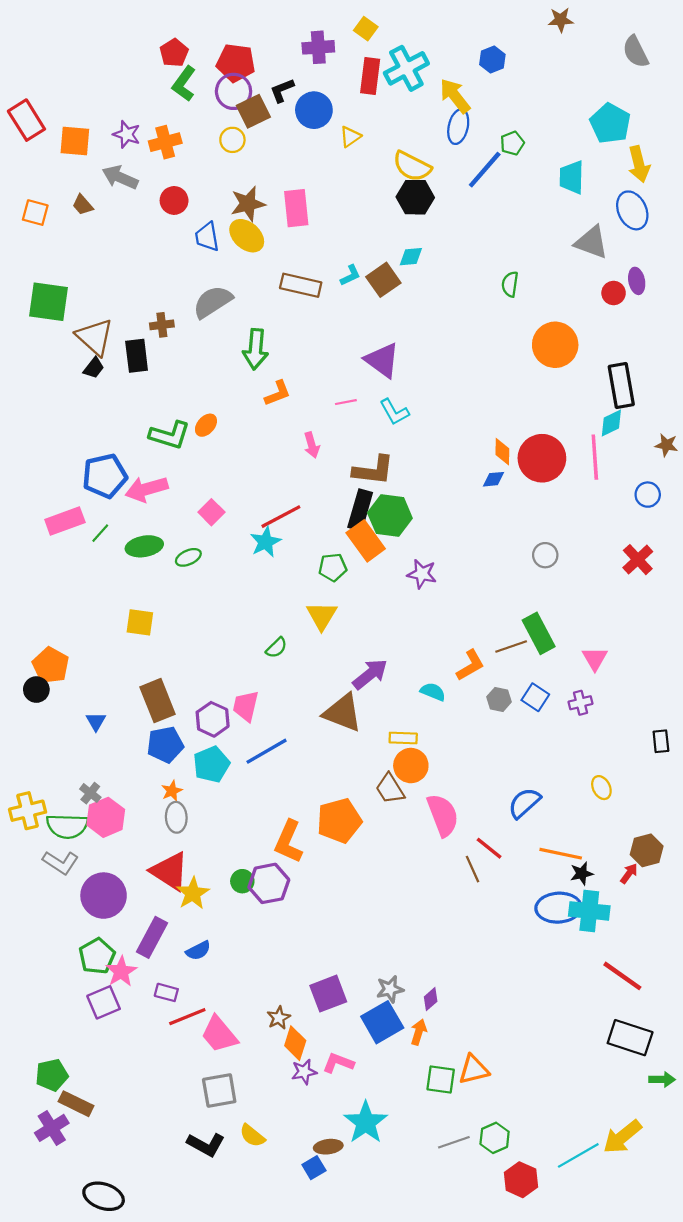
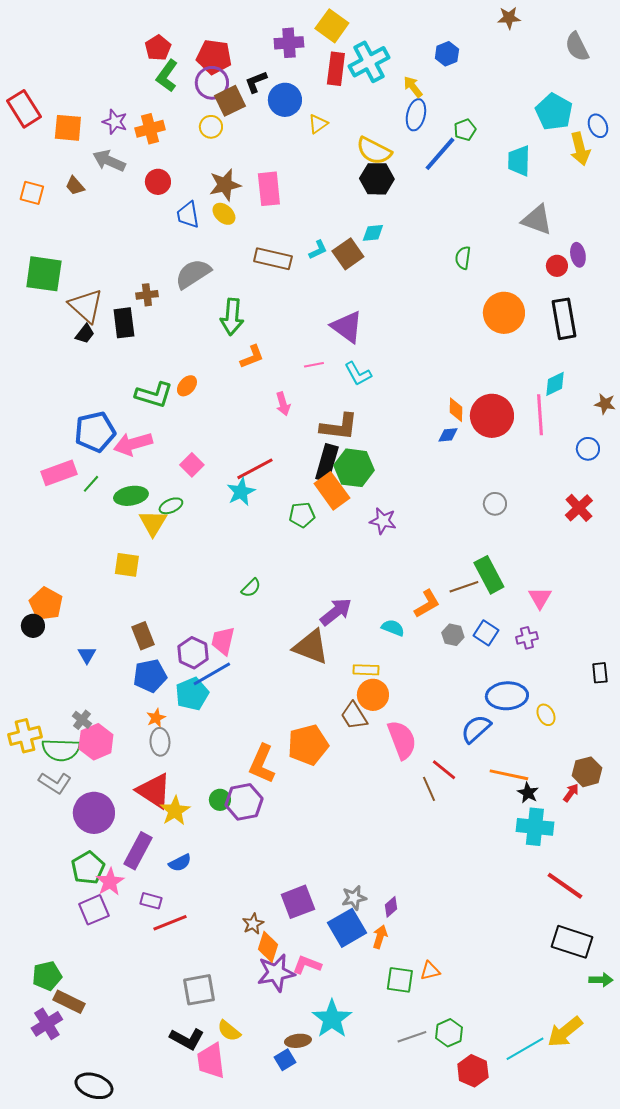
yellow square: (366, 29) -> (332, 26), size x1.5
yellow arrow: (455, 96) -> (413, 87), size x0.7
blue ellipse: (632, 210) -> (598, 126), moved, size x0.7
yellow ellipse: (247, 236) -> (224, 214), size x0.7
black rectangle: (621, 386) -> (564, 319), moved
yellow triangle: (322, 616) -> (153, 523), moved
brown rectangle: (158, 701) -> (143, 636), size x0.7
blue line: (267, 751) -> (212, 674), moved
black star: (582, 873) -> (528, 793), turned -30
blue ellipse: (558, 908) -> (507, 696), moved
pink trapezoid: (219, 1034) -> (211, 1061), moved, turned 33
orange triangle: (474, 1070) -> (430, 971), size x0.7
purple star: (304, 1072) -> (276, 973), size x1.6

